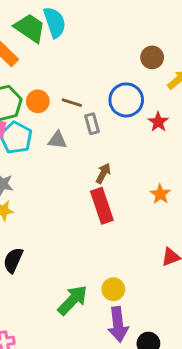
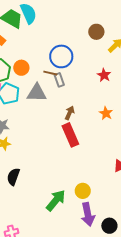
blue circle: (126, 100) -> (61, 56), moved
brown line: (72, 103) -> (50, 73), moved
gray triangle: (57, 140) -> (37, 93), size x1.5
orange star: (160, 194) -> (106, 113), moved

